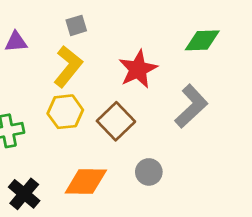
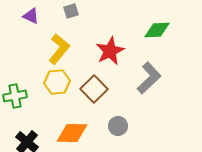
gray square: (76, 25) -> (71, 11), moved
purple triangle: (16, 42) -> (31, 16), moved, turned 30

